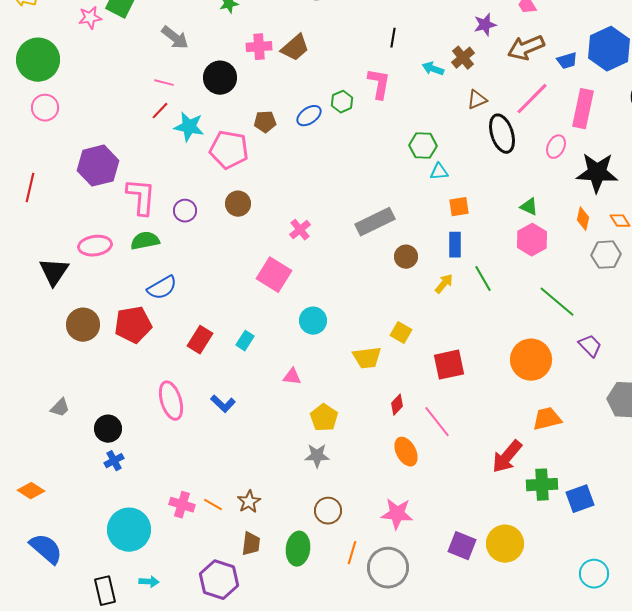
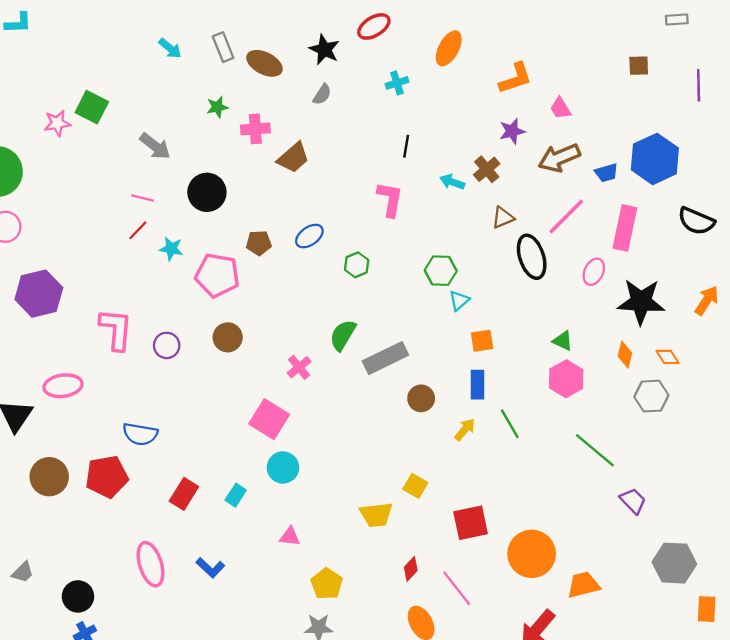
pink cross: (259, 47) -> (255, 129), moved
green hexagon: (342, 102) -> (357, 265), moved
cyan star: (189, 127) -> (171, 249), size x0.7
purple hexagon: (98, 166) -> (39, 294), moved
cyan triangle: (439, 172) -> (459, 301), turned -36
green semicircle: (145, 241) -> (343, 335), moved, turned -48
blue semicircle: (162, 288) -> (140, 434), turned 40
cyan circle: (313, 321) -> (283, 467), moved
orange circle: (531, 360) -> (532, 554), moved

